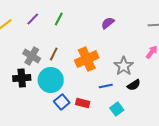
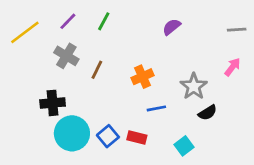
gray cross: (32, 56) -> (66, 56), moved
orange cross: (87, 59) -> (142, 77), size x0.7
cyan circle: (51, 80) -> (72, 133), moved
blue line: (106, 86) -> (156, 108), moved

